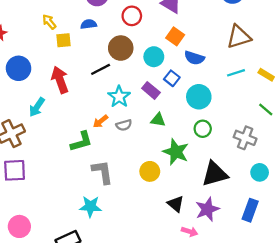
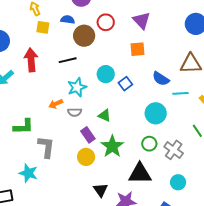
orange square: (175, 36) -> (138, 49), turned 35
brown circle: (121, 48) -> (84, 36), moved
cyan circle: (154, 57) -> (106, 74), moved
blue semicircle: (194, 58) -> (161, 79), moved
purple rectangle: (151, 90) -> (88, 135), moved
cyan circle: (199, 97) -> (156, 113), moved
green circle: (203, 129) -> (149, 144), moved
green L-shape: (81, 141) -> (23, 127), moved

